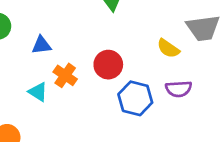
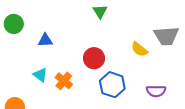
orange cross: (65, 75) -> (64, 81), moved
purple semicircle: (179, 89) -> (156, 91), moved

